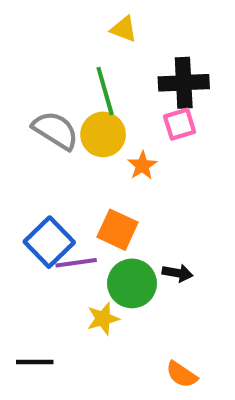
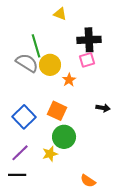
green line: (105, 91) -> (36, 46), moved
purple line: (76, 263) -> (20, 153), moved, turned -36
black arrow: (178, 273) -> (103, 108), moved

